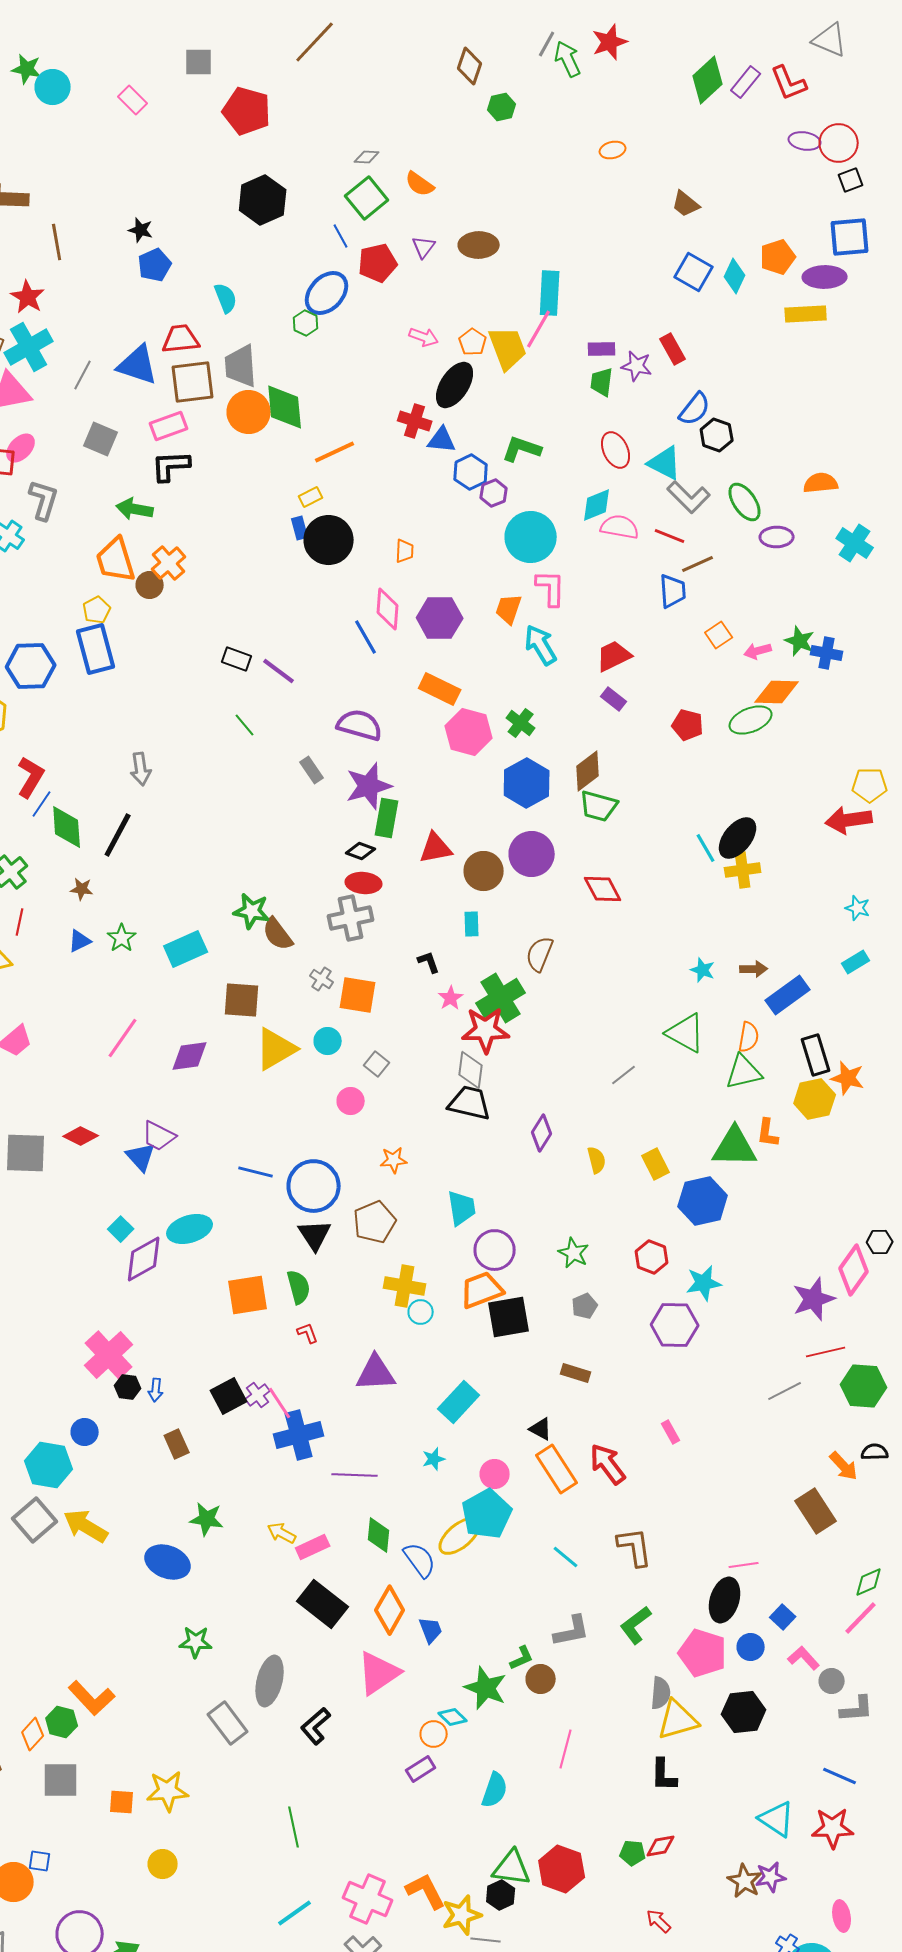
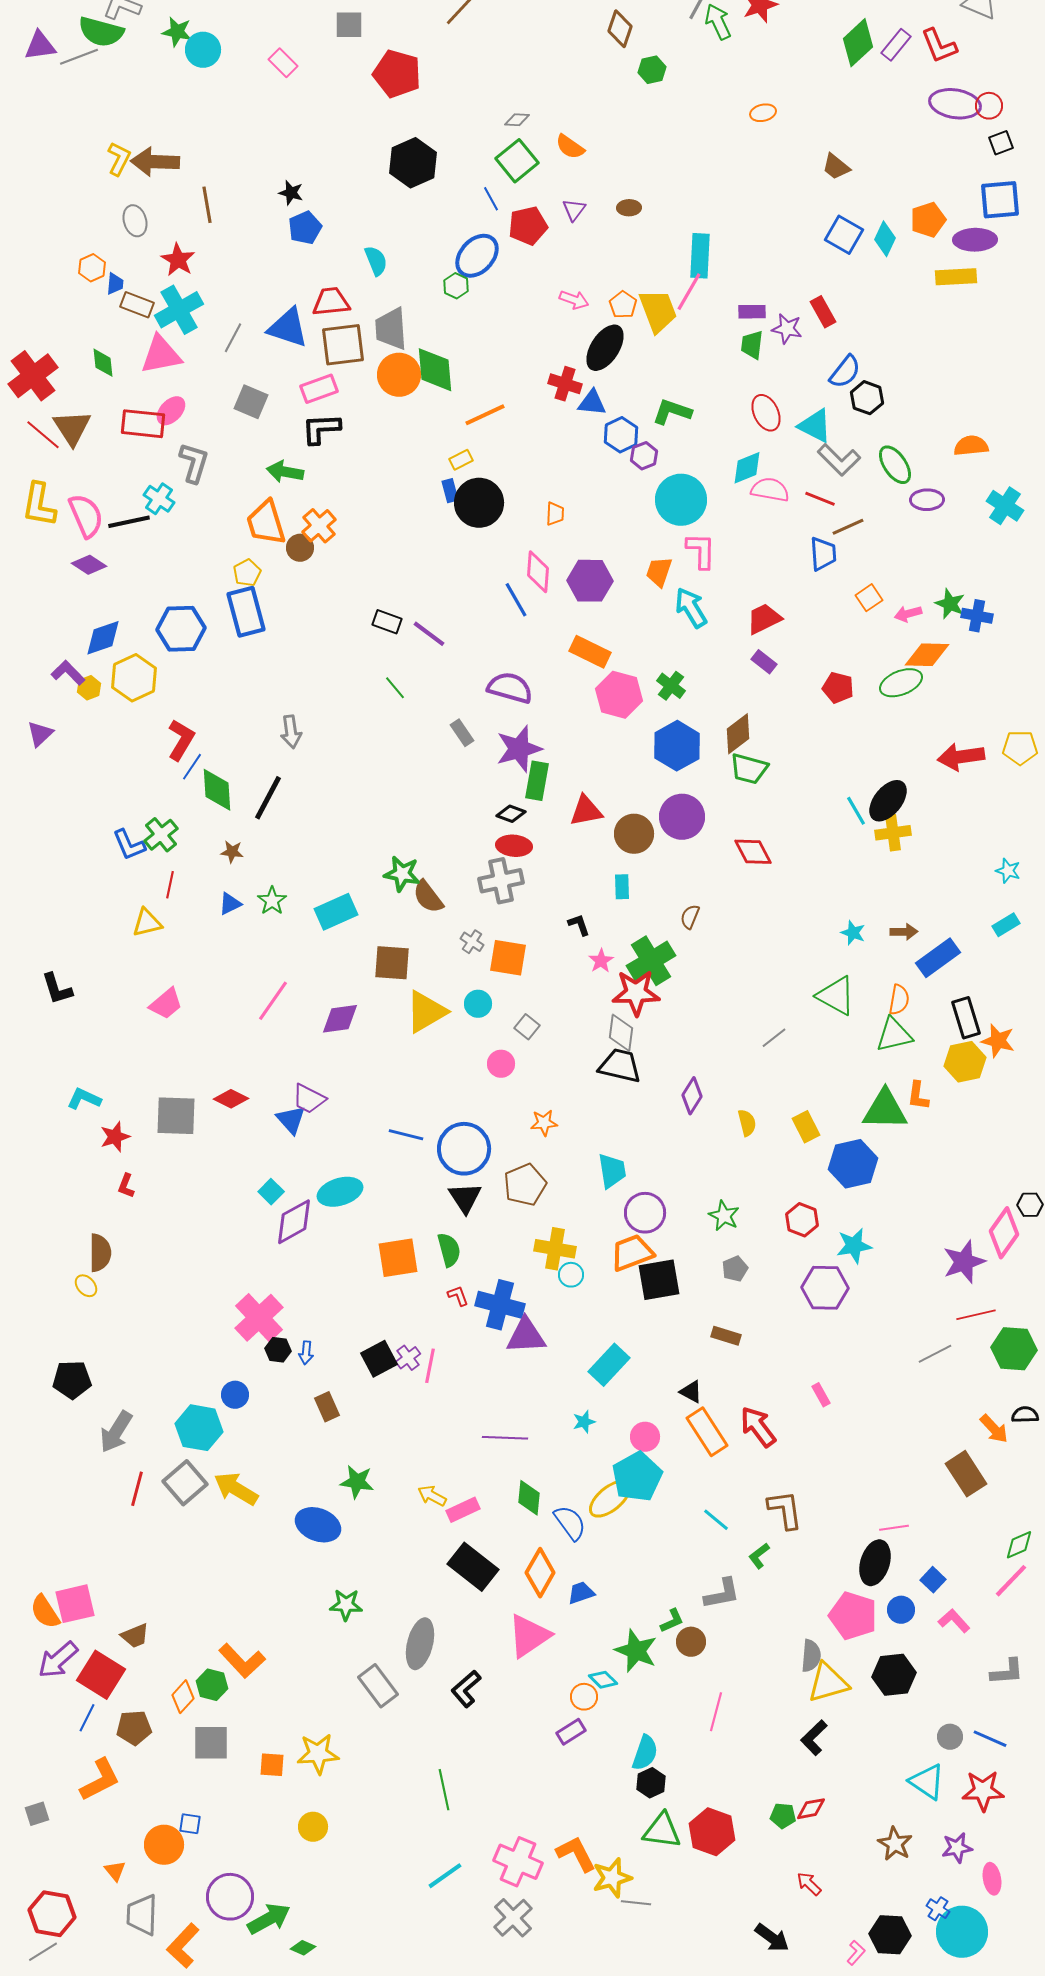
purple ellipse: (805, 141) -> (955, 104), size x1.6
red circle: (839, 143) -> (989, 106), size x0.7
brown ellipse: (479, 245) -> (629, 208), size x0.6
red arrow: (849, 820) -> (961, 757), moved
brown semicircle: (540, 954) -> (690, 917), size x0.7
pink line: (280, 1403) -> (430, 1366), turned 44
blue cross: (299, 1435) -> (500, 1305), moved, turned 30
green L-shape: (636, 1625) -> (759, 1556), moved, size x0.7
blue trapezoid: (431, 1630) -> (581, 1593), turned -88
gray circle: (832, 1681) -> (950, 1737), moved
black L-shape: (664, 1775) -> (814, 1738), turned 45
purple star: (771, 1877) -> (957, 1848), moved
black hexagon: (501, 1895) -> (651, 1783), moved

